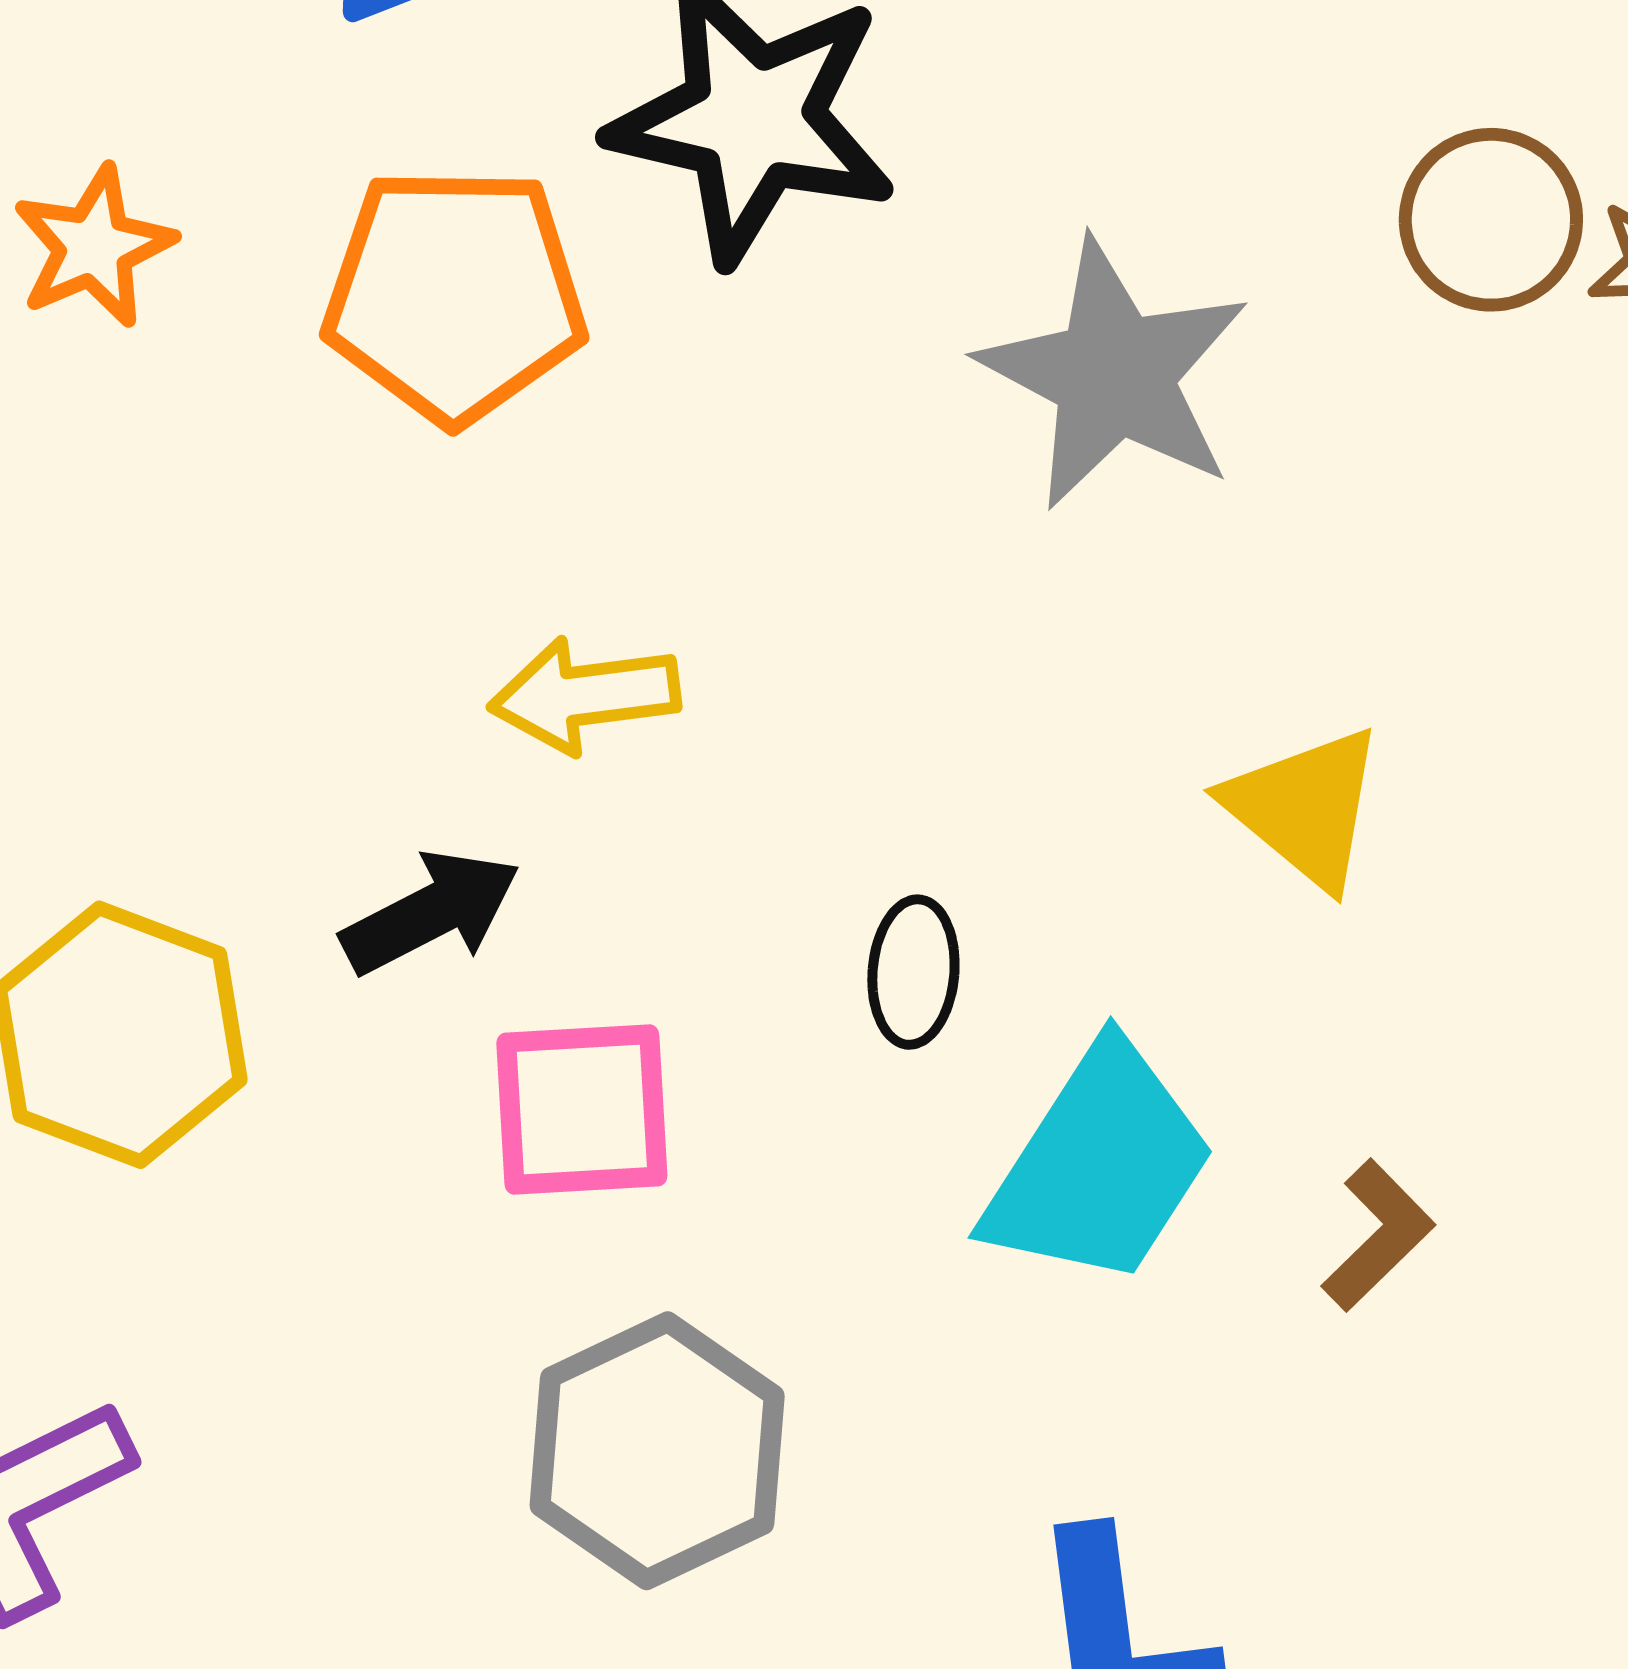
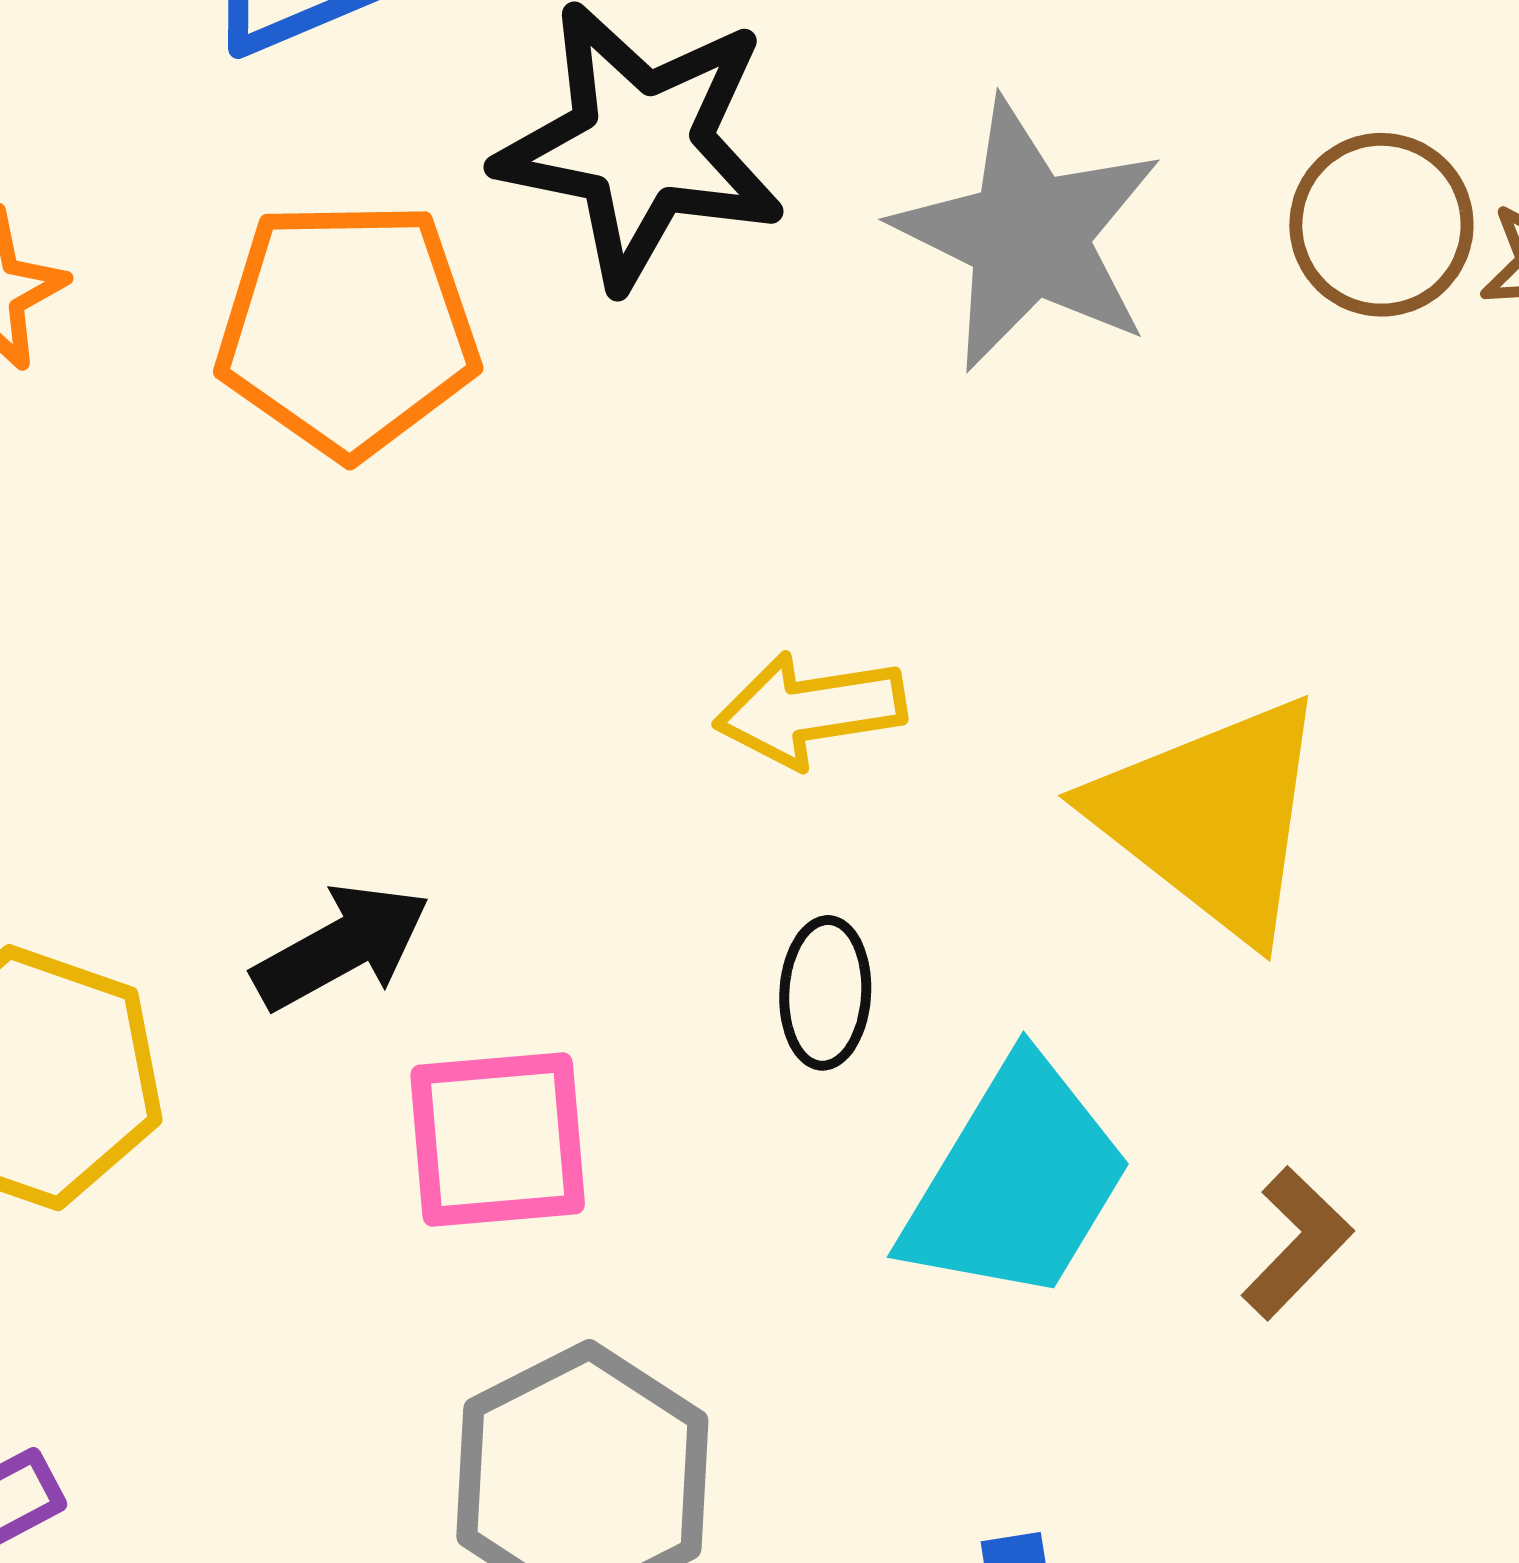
gray star: (1114, 375) -> (1028, 235), moved
yellow arrow: (585, 695) -> (810, 710), moved
yellow triangle: (1305, 807) -> (1212, 817), size x1.5

